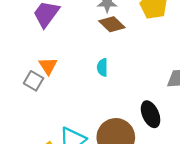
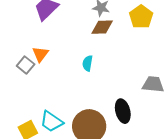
brown diamond: (112, 24) -> (102, 27), turned -55

